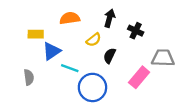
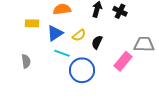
black cross: (136, 31) -> (120, 11), moved
yellow semicircle: (94, 40) -> (79, 35), moved
blue triangle: (52, 51) -> (55, 33), moved

